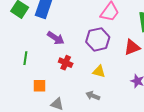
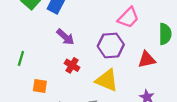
green line: (25, 58) -> (21, 58), moved
yellow triangle: (99, 71) -> (107, 80), size x1.6

